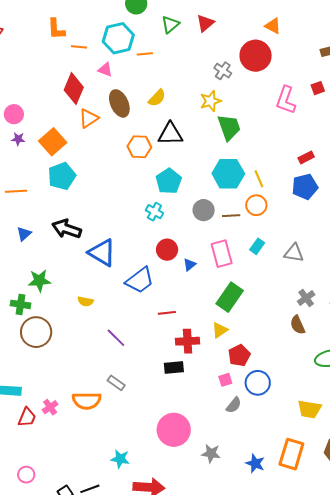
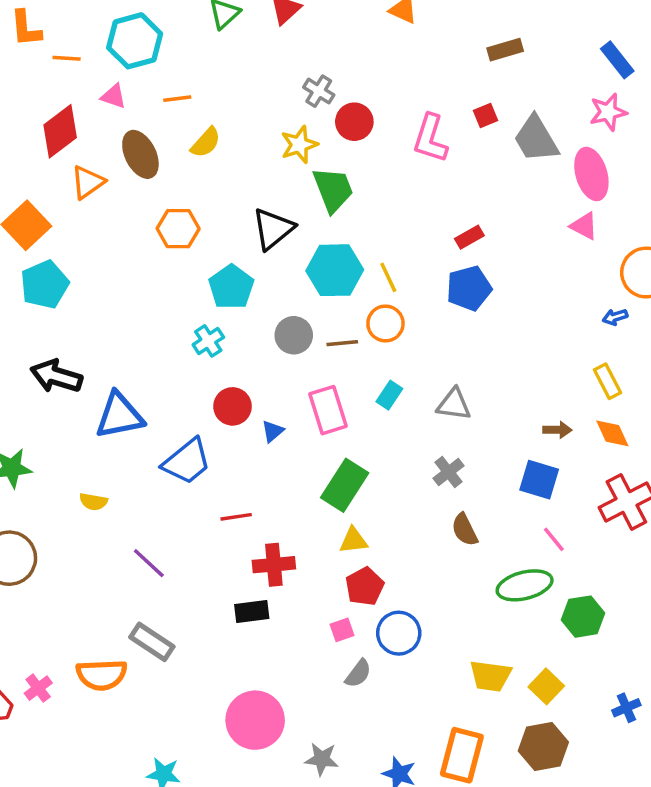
orange line: (145, 54) -> (177, 99), moved
red circle: (256, 56) -> (354, 122), moved, size x0.7
red diamond: (74, 89) -> (60, 131), turned 32
black triangle: (170, 134) -> (273, 229), moved, turned -36
cyan cross: (154, 212) -> (208, 341), turned 30
blue triangle: (102, 253) -> (119, 416), turned -40
gray cross: (306, 298) -> (448, 472), moved
yellow triangle: (220, 330) -> (353, 540), moved, turned 30
gray rectangle: (116, 383) -> (152, 642), size x1.4

